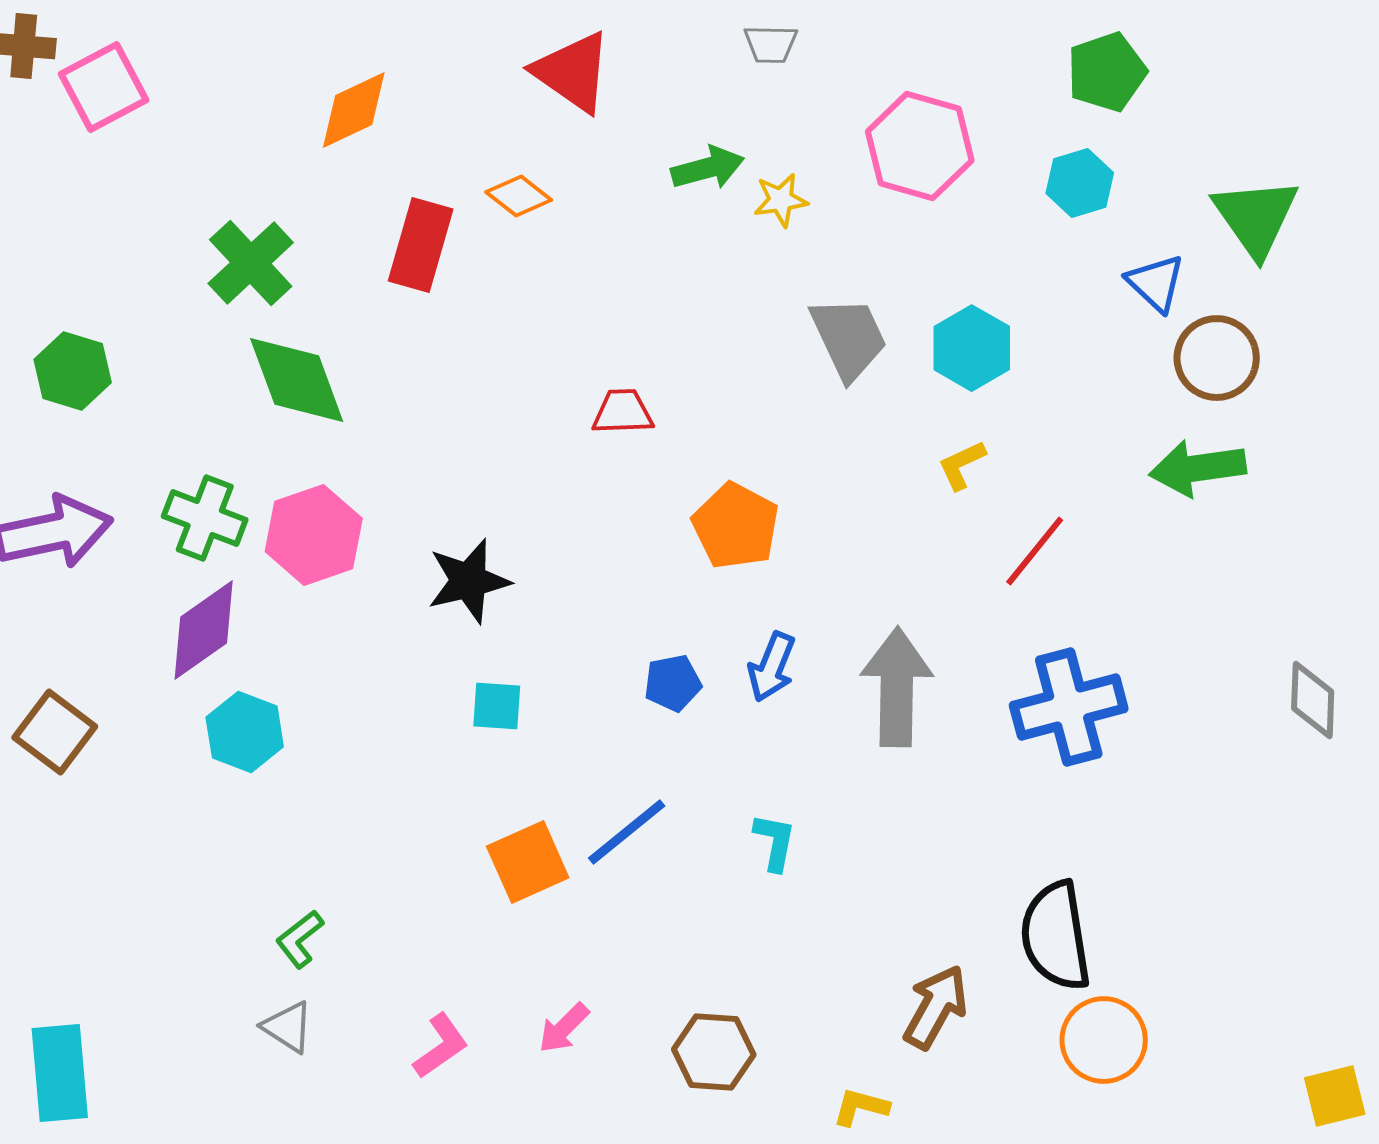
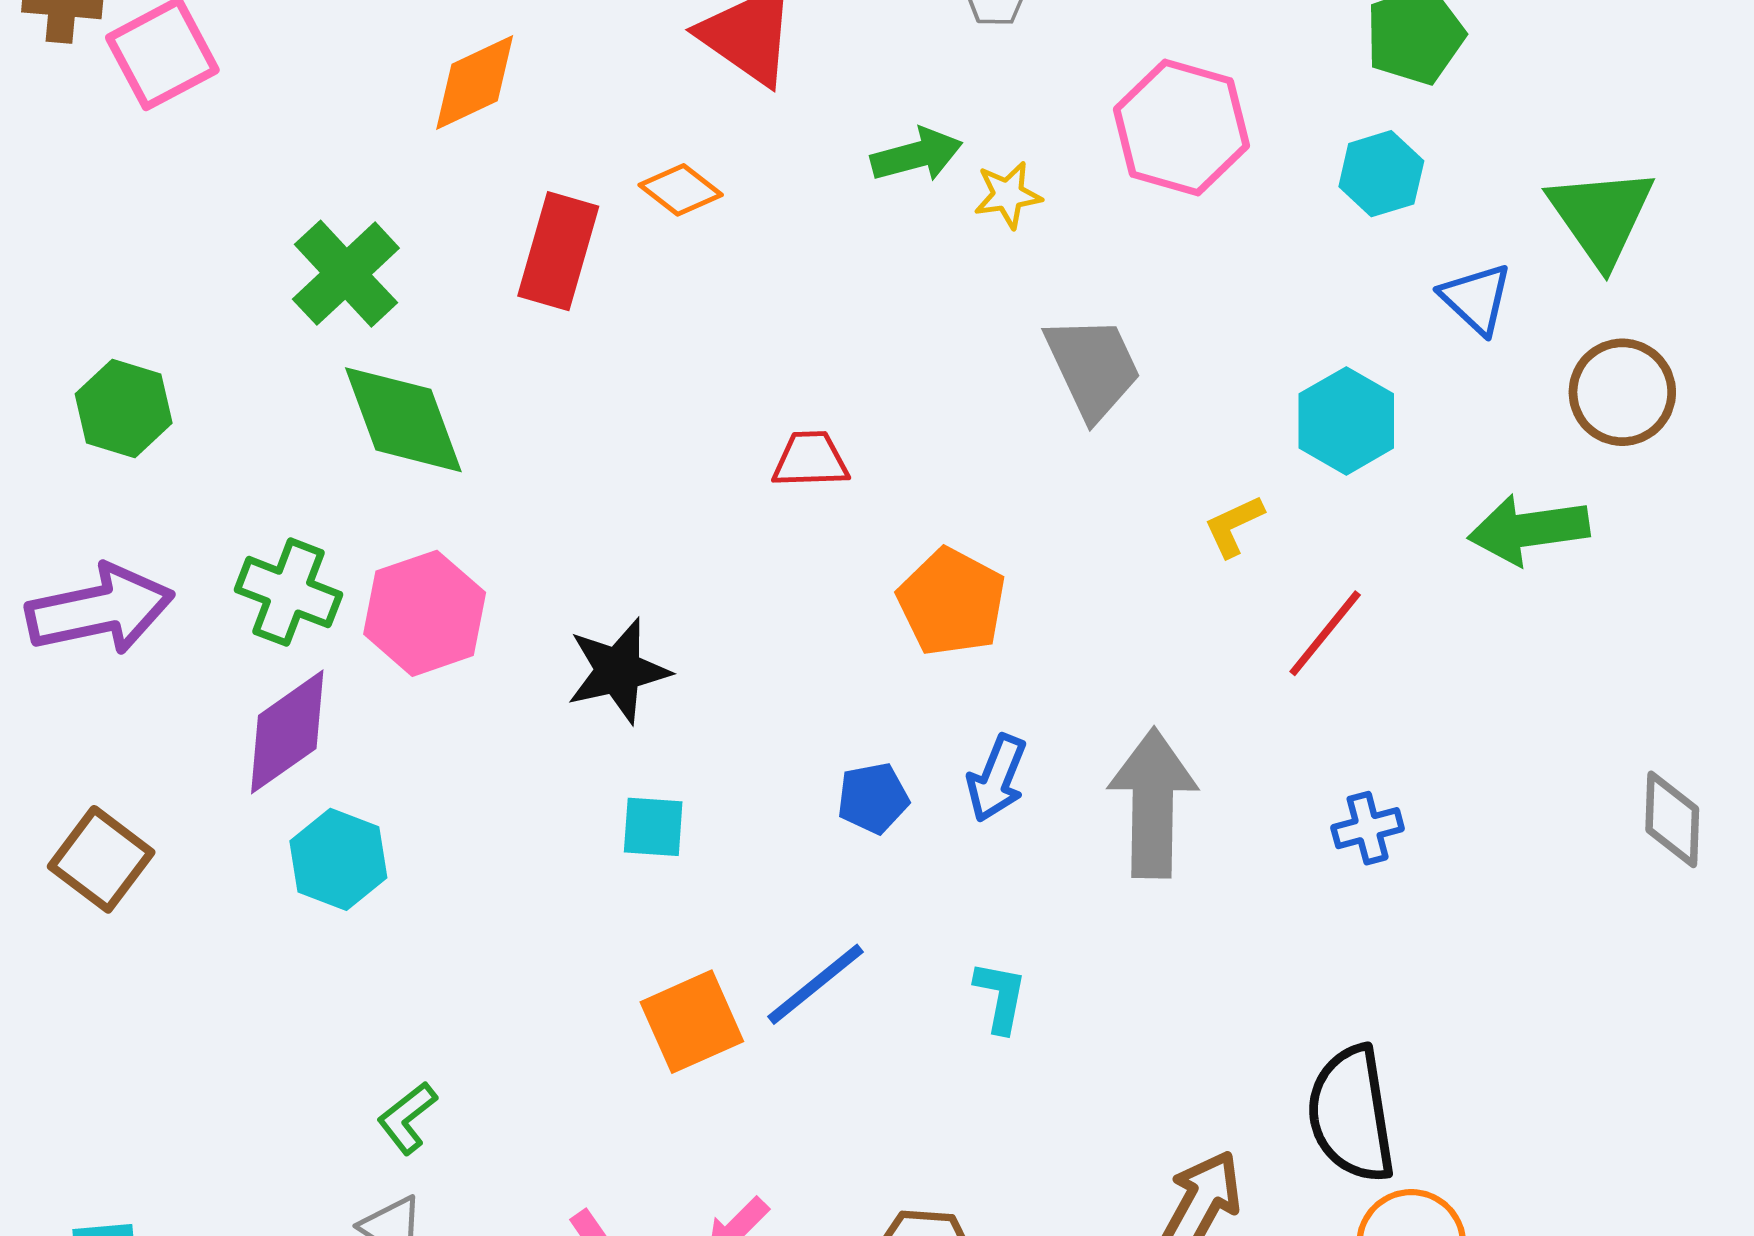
cyan hexagon: (972, 348) -> (1346, 421), moved
brown circle: (1217, 358) -> (1622, 392), moved
blue cross: (1069, 707) -> (1368, 828), size x0.5

